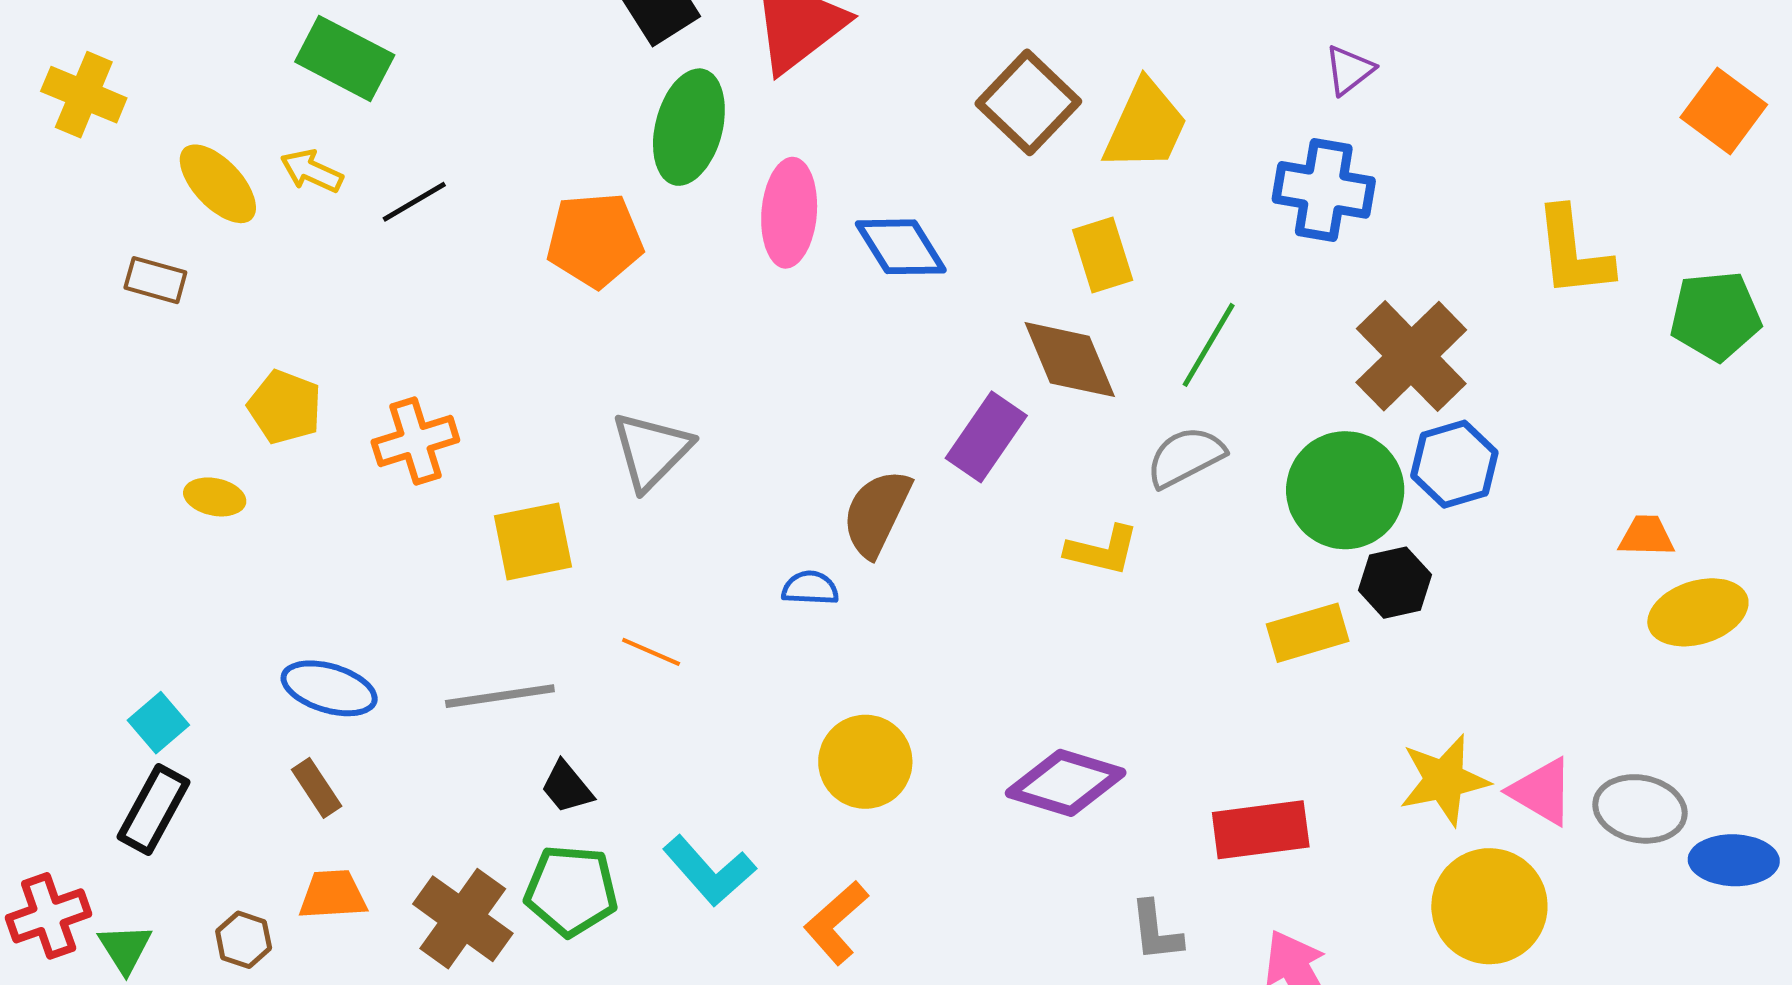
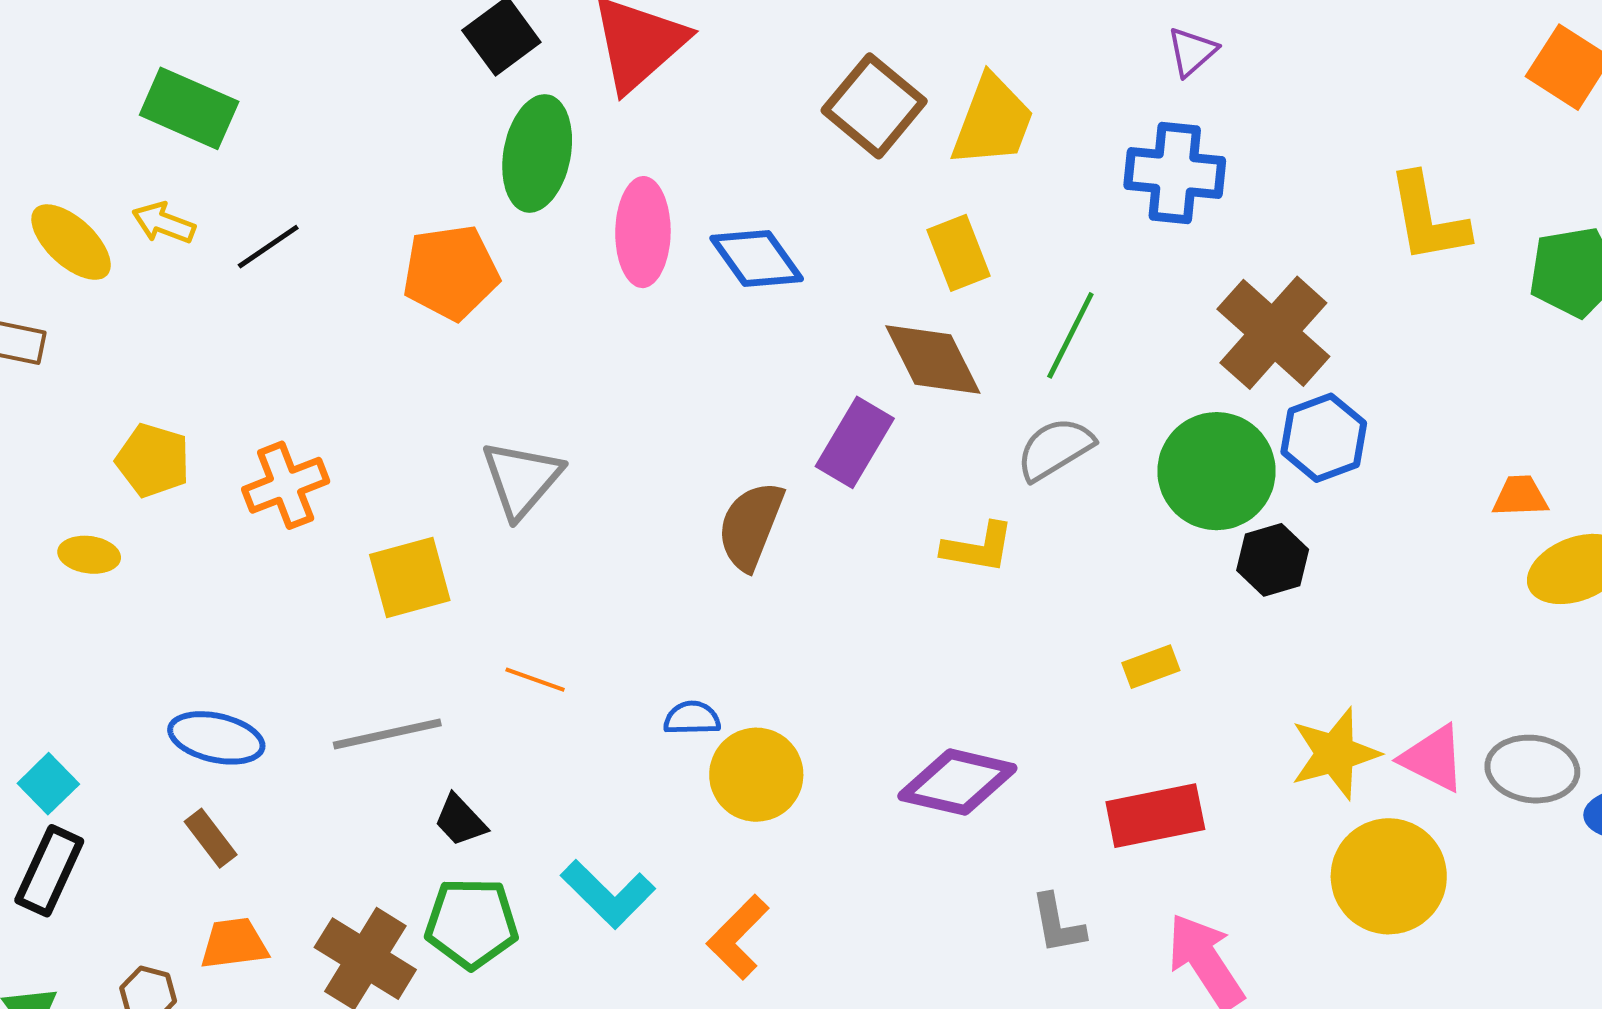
blue semicircle: (810, 588) -> (692, 718), moved
yellow rectangle: (1308, 633) -> (1151, 667), moved, size x0.7

